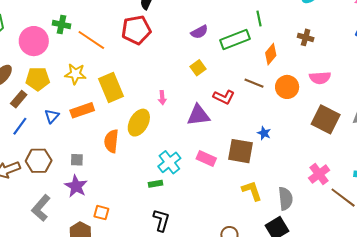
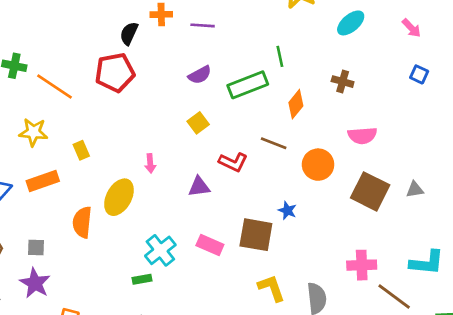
orange circle: (287, 87) -> (318, 165), moved
yellow rectangle: (111, 88) -> (81, 150), size x0.5
purple triangle: (198, 115) -> (199, 187), size x0.7
pink cross: (319, 174) -> (362, 265), turned 35

